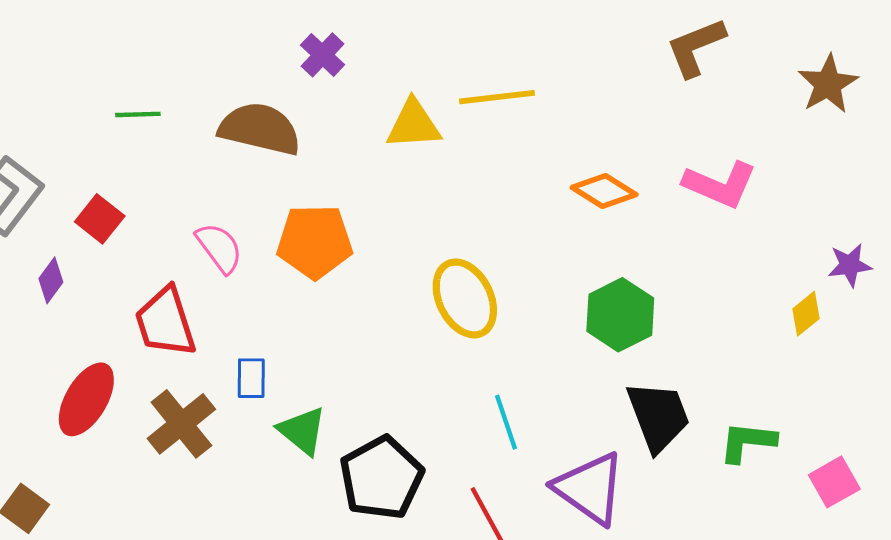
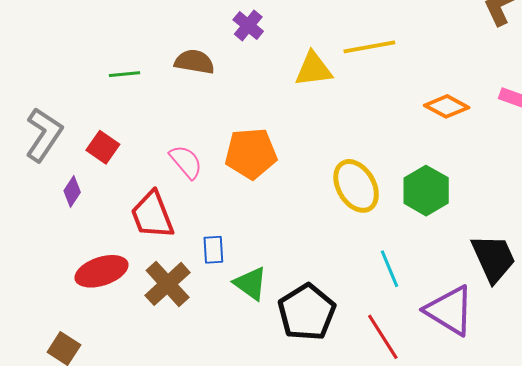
brown semicircle: (260, 129) -> (194, 62), moved, size x0.7
green hexagon: (620, 315) -> (426, 191), moved
red ellipse: (86, 399) -> (102, 271), turned 45

